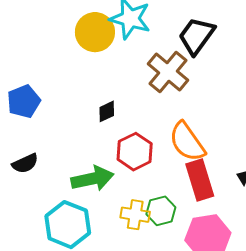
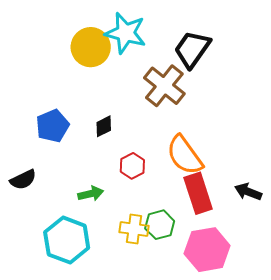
blue pentagon: (24, 101) -> (53, 126), moved
red hexagon: (135, 152) -> (132, 166), size x0.7
green arrow: (92, 179) -> (91, 194), size x0.6

